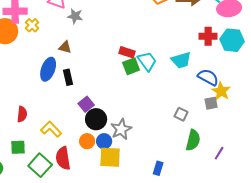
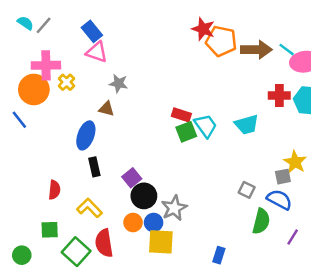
gray star: (75, 16) -> (119, 83), moved
black rectangle: (68, 77) -> (94, 167), moved
blue semicircle: (208, 77) -> (279, 200), moved

